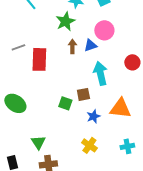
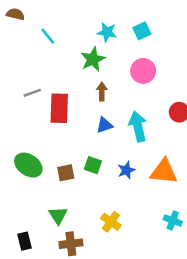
blue triangle: (90, 45) -> (104, 125), moved
brown square: (83, 94) -> (66, 173), moved
blue star: (93, 116) -> (126, 170), moved
yellow cross: (89, 145) -> (111, 222), moved
cyan cross: (127, 146) -> (173, 221), turned 32

